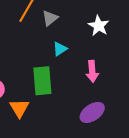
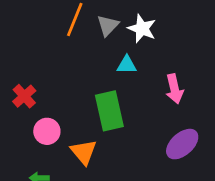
white star: (99, 26) -> (142, 29), moved
cyan triangle: (60, 49) -> (127, 65), turned 42

